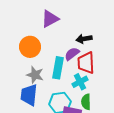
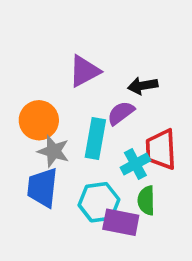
purple triangle: (50, 19) -> (84, 71), moved
orange circle: (30, 47) -> (39, 120), moved
red trapezoid: (86, 63) -> (161, 149), moved

